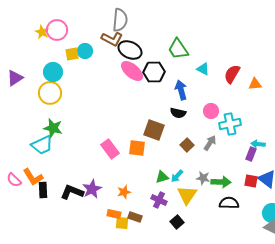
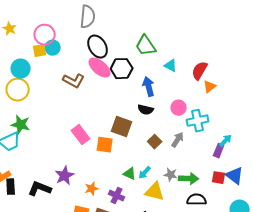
pink circle: (57, 30) -> (45, 35), moved
brown L-shape: (112, 39) -> (74, 81), moved
black ellipse: (130, 50) -> (98, 47), turned 35
orange triangle: (255, 84) -> (210, 87), moved, turned -32
cyan arrow: (258, 144) -> (226, 141), turned 128
pink rectangle: (110, 149) -> (81, 135), moved
green triangle: (162, 177) -> (130, 174), turned 40
purple star: (92, 189) -> (65, 176), moved
yellow triangle: (187, 195) -> (155, 192), turned -50
purple cross: (159, 200) -> (117, 196), moved

